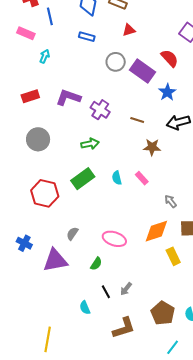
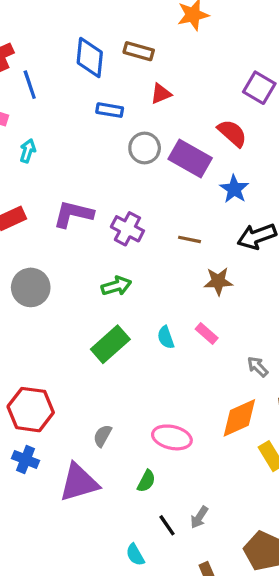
blue rectangle: (87, 37) -> (110, 110), moved
red hexagon: (45, 193) -> (31, 410), moved

